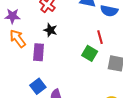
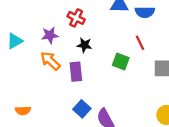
purple star: (12, 16) -> (50, 35), moved
green square: (90, 53) -> (121, 61), moved

